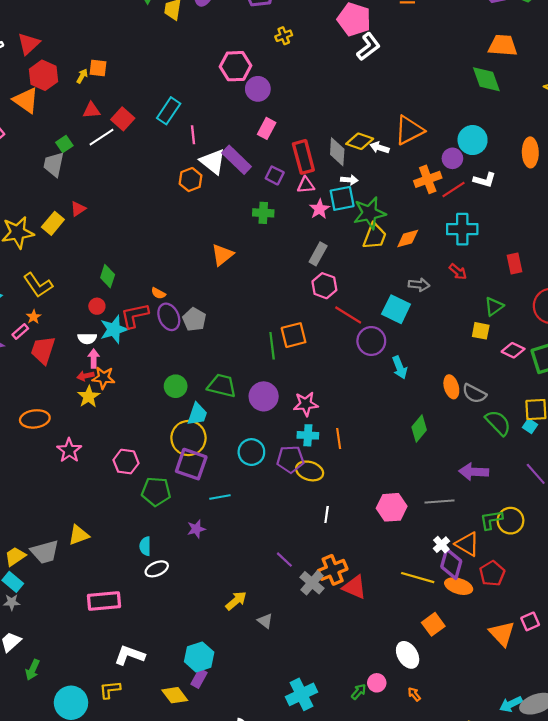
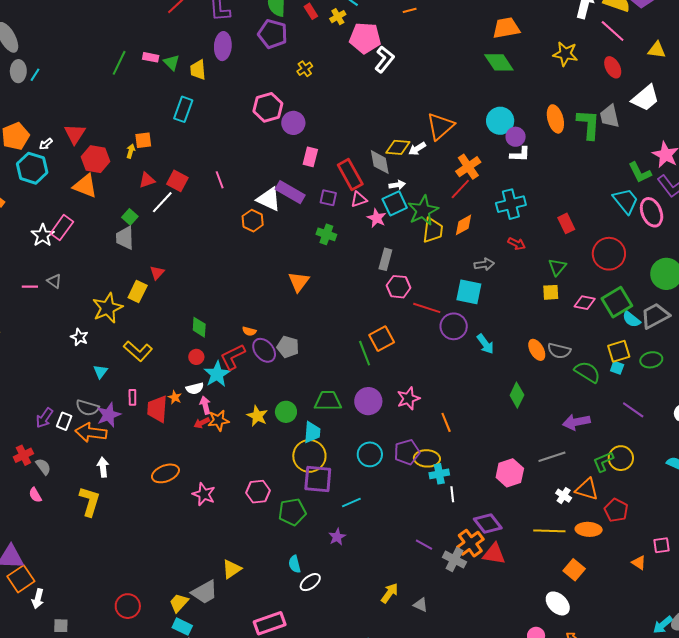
cyan rectangle: (169, 111) -> (183, 109), moved
pink line: (193, 135) -> (220, 180), moved
white arrow: (379, 148) -> (417, 149), turned -36
purple circle: (452, 158) -> (516, 137), moved
red line: (453, 190) -> (460, 189), moved
green cross: (263, 213) -> (326, 234), turned 30
orange star: (34, 317) -> (175, 397), moved
pink rectangle: (20, 332) -> (132, 397), turned -35
yellow star: (89, 397) -> (257, 416), moved
cyan cross: (308, 435) -> (439, 474), moved
purple diamond: (451, 564) -> (488, 524), moved, turned -40
pink square: (530, 621) -> (662, 545), turned 30
orange triangle: (502, 634) -> (639, 563), size x0.6

